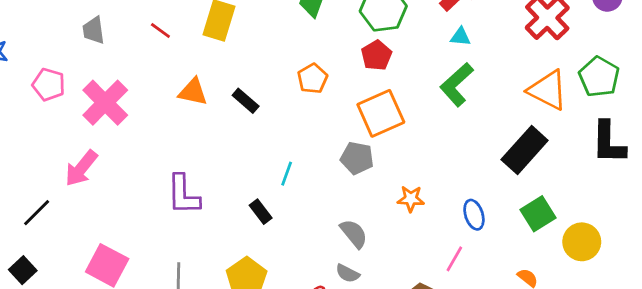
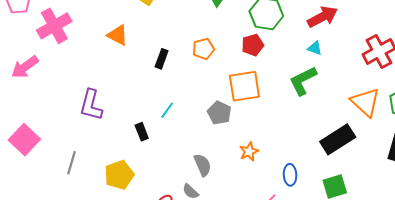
black rectangle: (246, 101) -> (162, 59), moved, turned 54
orange star: (411, 199) -> (249, 152), turned 30

